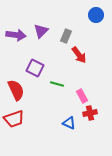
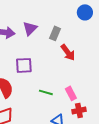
purple square: (35, 68) -> (24, 65), turned -30
green line: (57, 84) -> (46, 92), moved

